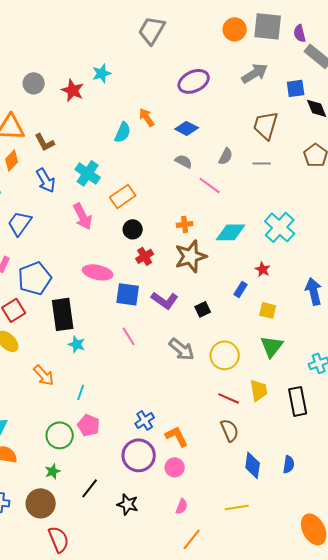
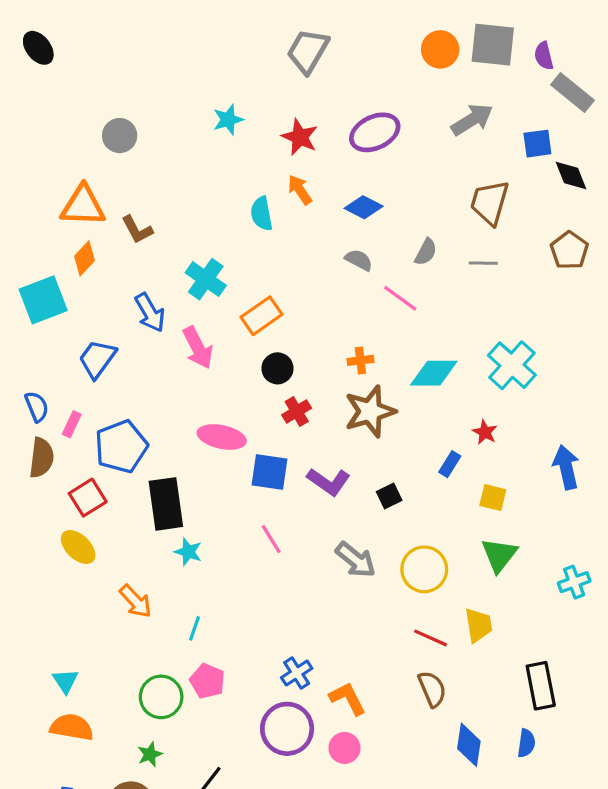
red star: (73, 90) -> (300, 137), moved
cyan semicircle: (123, 132) -> (262, 214), turned 145
blue arrow: (46, 180) -> (150, 313), moved
black rectangle: (298, 401) -> (541, 686), moved

